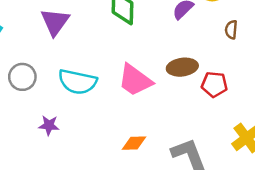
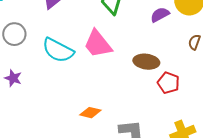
pink trapezoid: (135, 80) -> (98, 44), moved
purple star: (49, 125) -> (13, 78), moved

